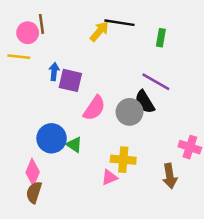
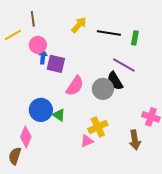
black line: (119, 23) -> (109, 33), moved
pink circle: (28, 33) -> (38, 45), moved
green rectangle: (161, 38) -> (135, 38), moved
yellow line: (19, 57) -> (13, 35), moved, turned -36
yellow cross: (123, 160) -> (98, 127), turned -30
brown semicircle: (34, 192) -> (15, 156), moved

